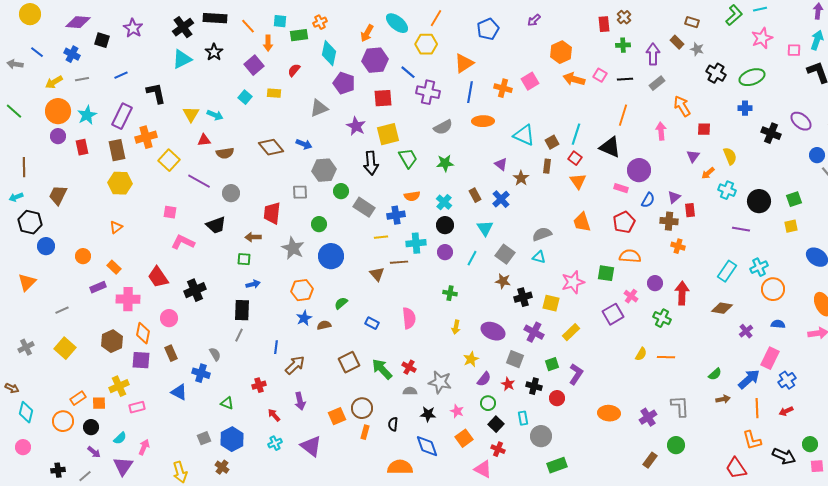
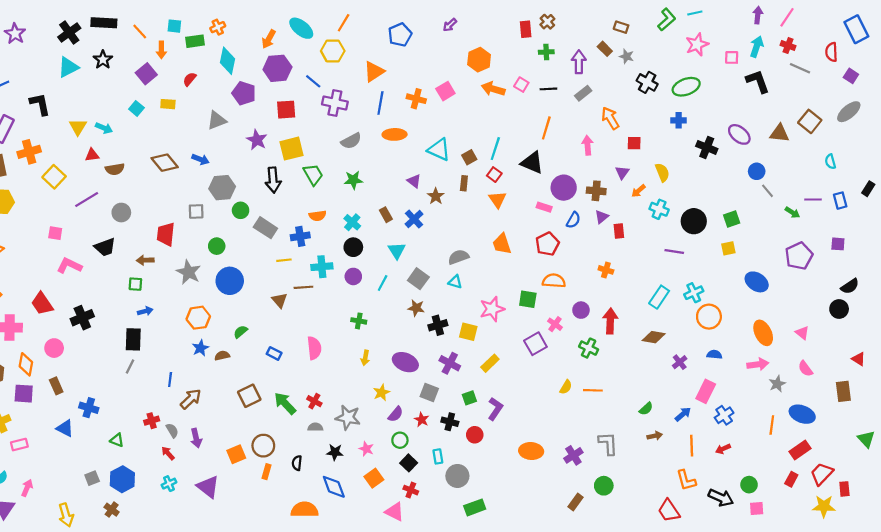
purple line: (199, 181) -> (87, 199), turned -60
brown cross: (669, 221) -> (596, 191), moved
gray semicircle: (215, 354) -> (172, 430), moved
blue arrow: (749, 379) -> (683, 414), size x0.7

